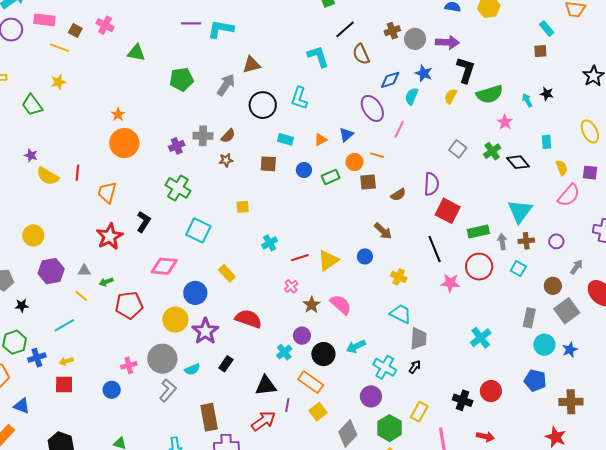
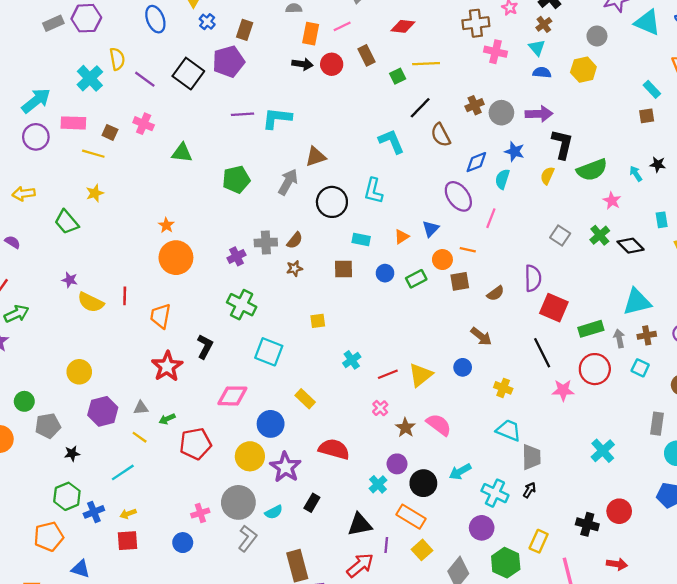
cyan triangle: (520, 211) -> (637, 302), turned 44

